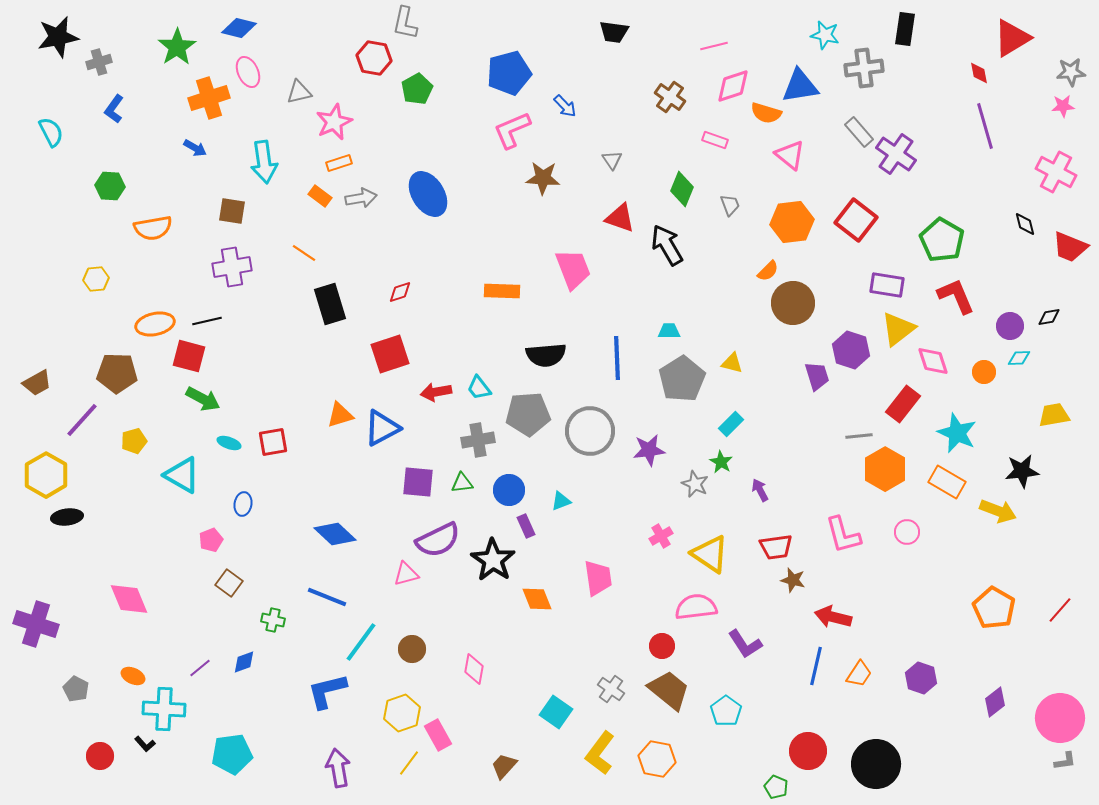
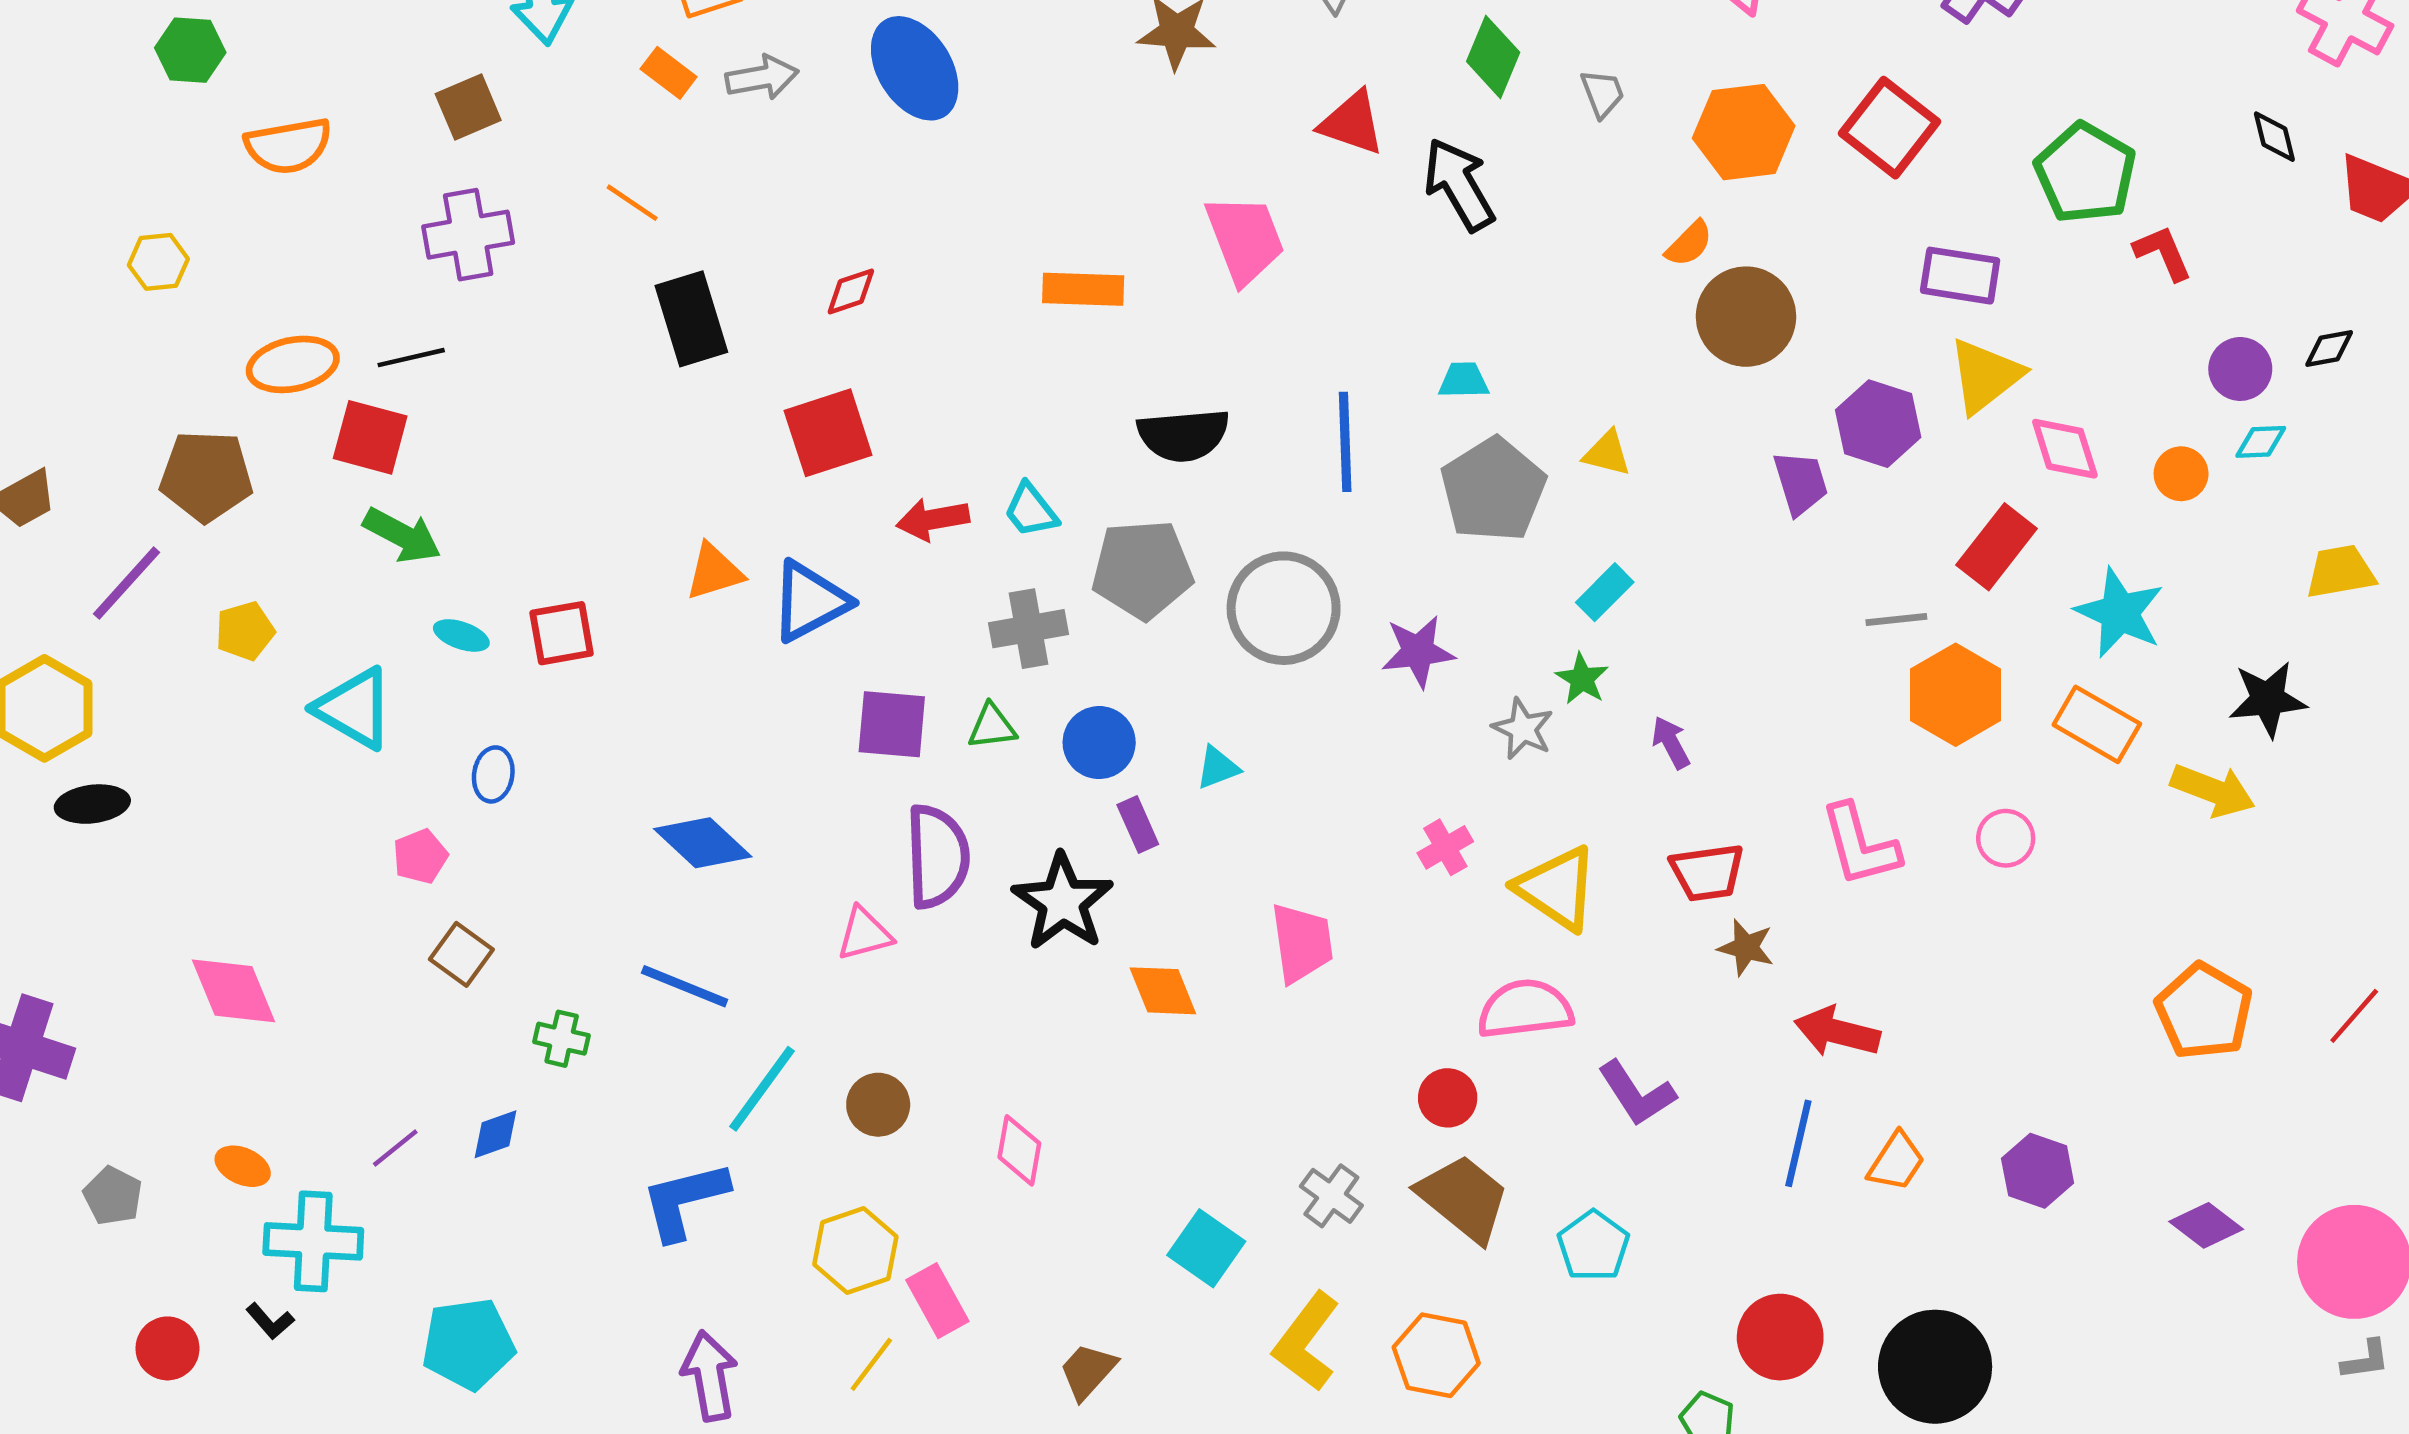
brown square: (232, 211) -> (468, 107), turned -32
red L-shape: (956, 296) -> (2163, 253), moved, size x0.7
purple semicircle: (438, 540) -> (937, 856), turned -66
purple diamond: (995, 702) -> (2206, 1225), turned 76

